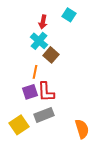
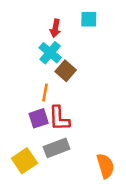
cyan square: (69, 15) -> (89, 19), turned -32

